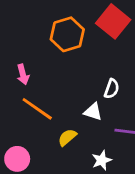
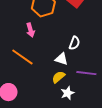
pink arrow: (23, 74) -> (30, 30), moved
yellow semicircle: (67, 137) -> (58, 77), moved

